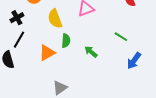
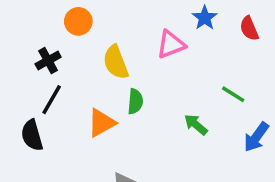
green arrow: (91, 52) -> (196, 125), moved

